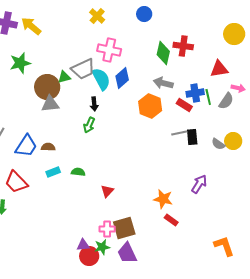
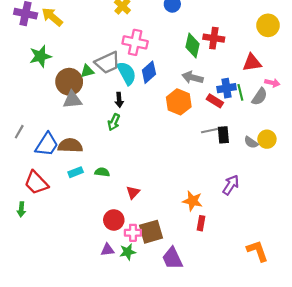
brown semicircle: (48, 147) -> (70, 146), size x1.6
red rectangle: (171, 220) -> (201, 223), turned 64
purple trapezoid: (127, 253) -> (172, 258), moved
red circle: (89, 256) -> (114, 220), moved

